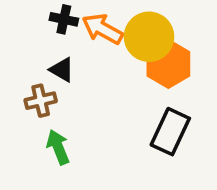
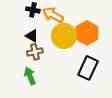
yellow circle: (149, 37) -> (64, 36), moved
brown cross: (41, 101) -> (35, 52), moved

